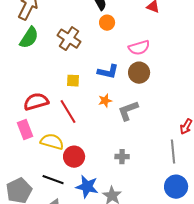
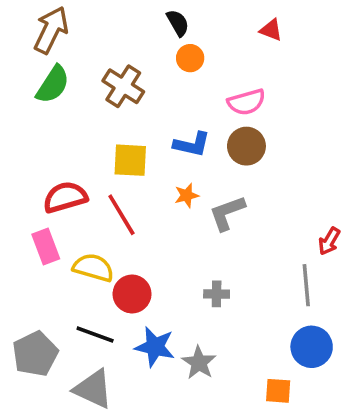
yellow square: (73, 81) -> (130, 160), size x1.5

